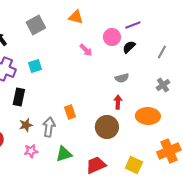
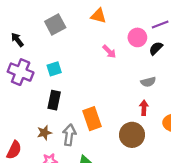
black rectangle: (19, 97) -> (54, 100), moved
orange rectangle: (70, 112) -> (92, 119), size x1.5

